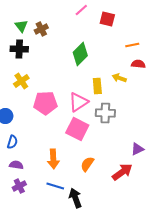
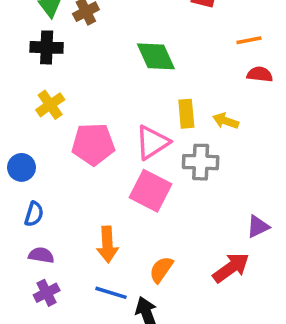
green diamond: (80, 54) -> (156, 56), turned -70
yellow arrow: (119, 78) -> (226, 121), moved
orange semicircle: (87, 164) -> (161, 270), moved

